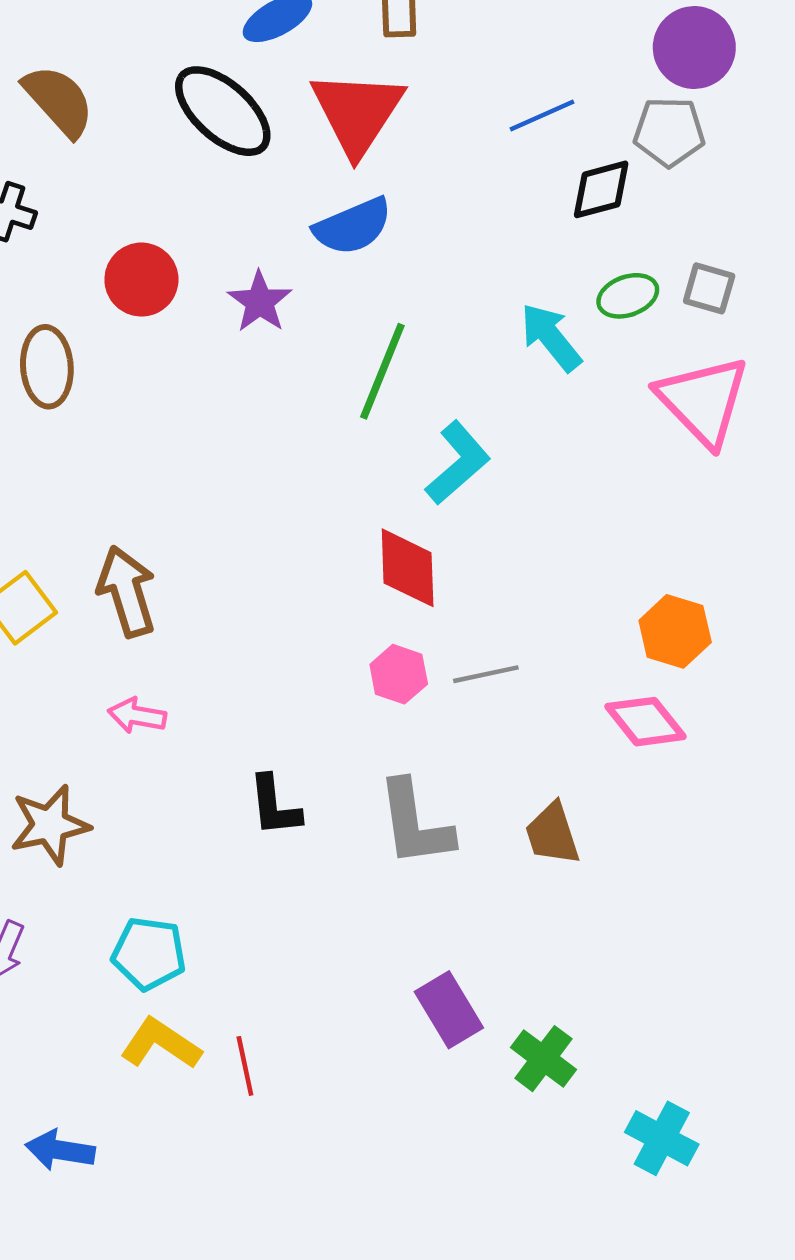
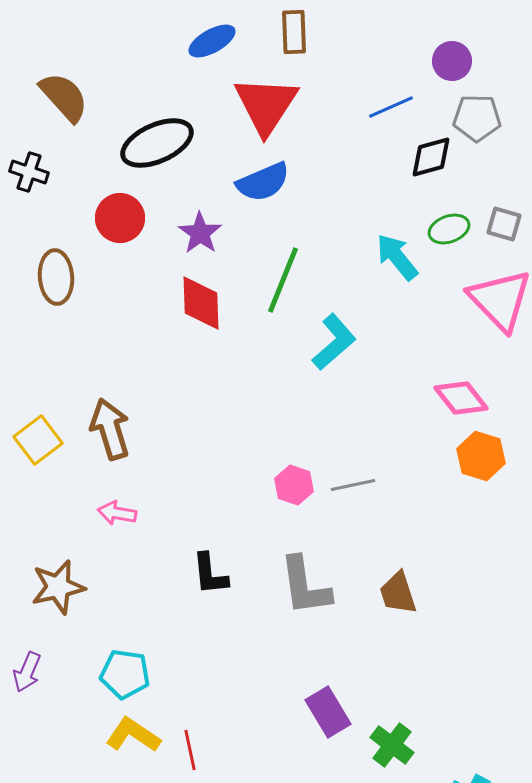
purple circle: (694, 47) -> (452, 61), moved, size x0.7
black ellipse: (223, 111) -> (157, 143), moved, turned -66
red diamond: (408, 568) -> (201, 303), moved
pink diamond: (645, 722) -> (461, 398), moved

